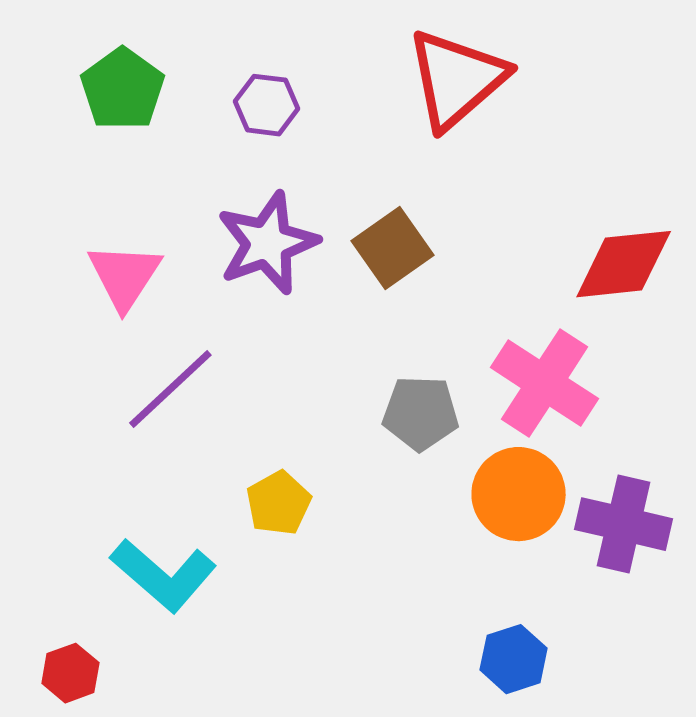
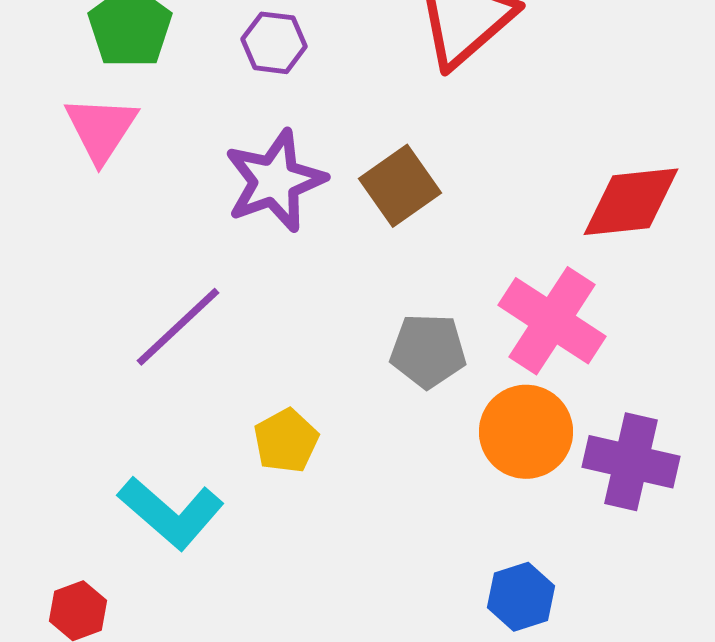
pink triangle: (124, 276) -> (101, 129), moved

